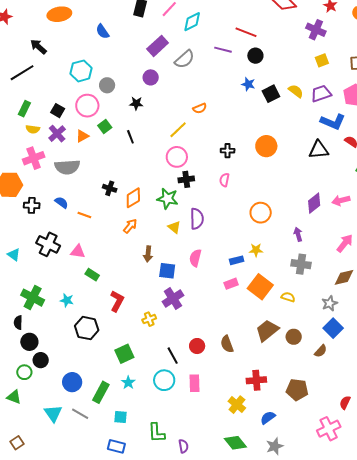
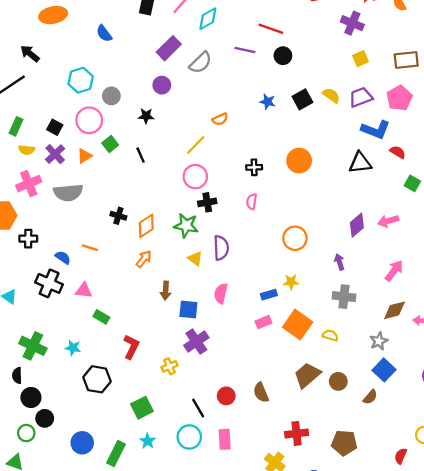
blue star: (248, 84) -> (268, 102), moved
blue semicircle: (62, 202) -> (63, 257), moved

